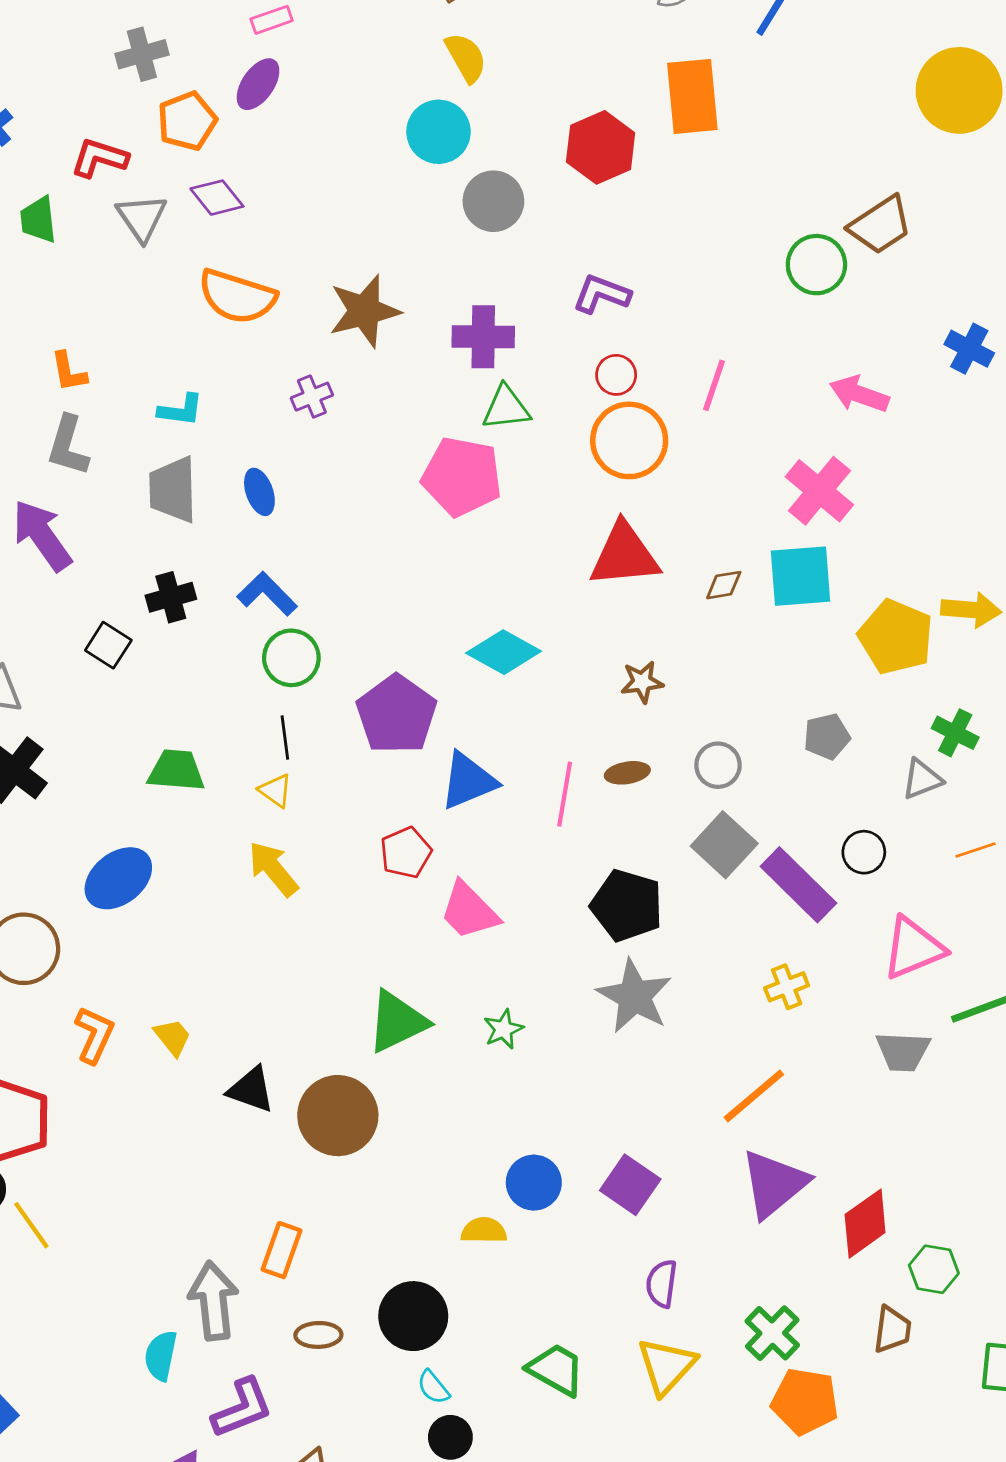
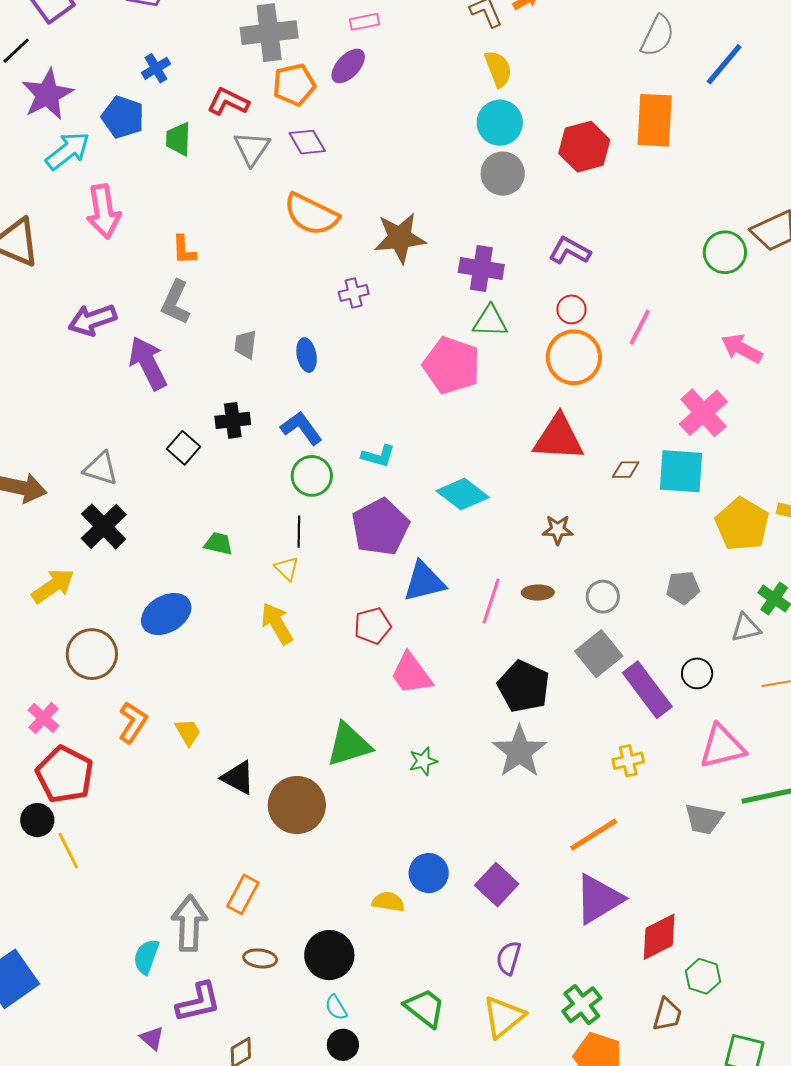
gray cross: (142, 54) -> (269, 33), size x1.5
cyan circle: (438, 132) -> (500, 123), moved
cyan L-shape: (181, 410) -> (378, 456), moved
gray trapezoid: (173, 490) -> (245, 344), size x0.6
green trapezoid: (176, 770) -> (218, 544), size x0.7

